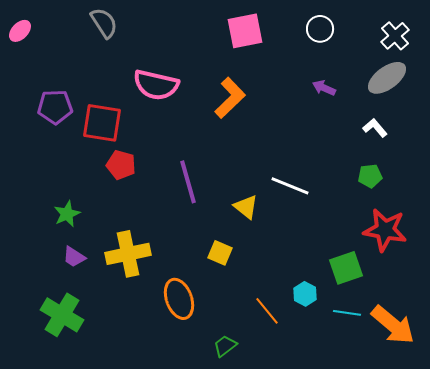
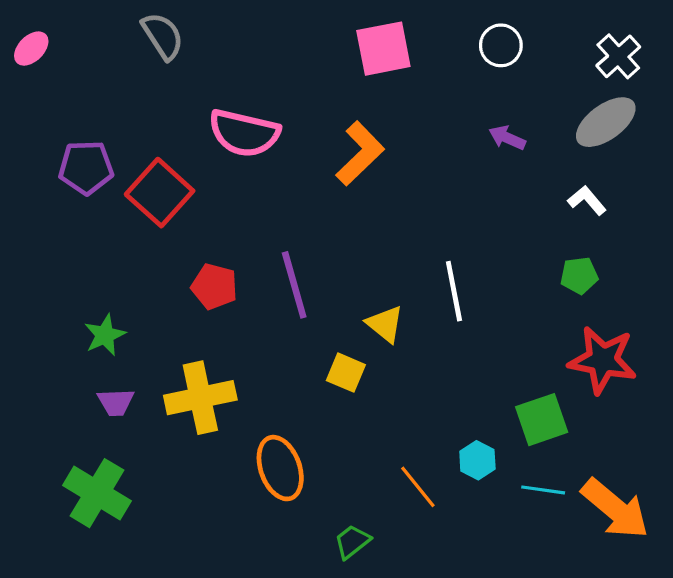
red square: (102, 123) -> (160, 193), turned 33
red pentagon: (121, 165) -> (214, 286), moved
white line: (290, 186) -> (454, 291), turned 57
yellow square: (220, 253) -> (346, 373), moved
purple trapezoid: (74, 257) -> (116, 402), turned -35

